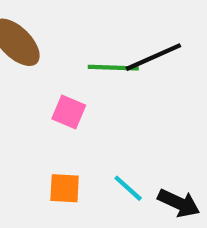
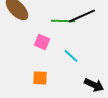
cyan line: (128, 188) -> (71, 56), moved

